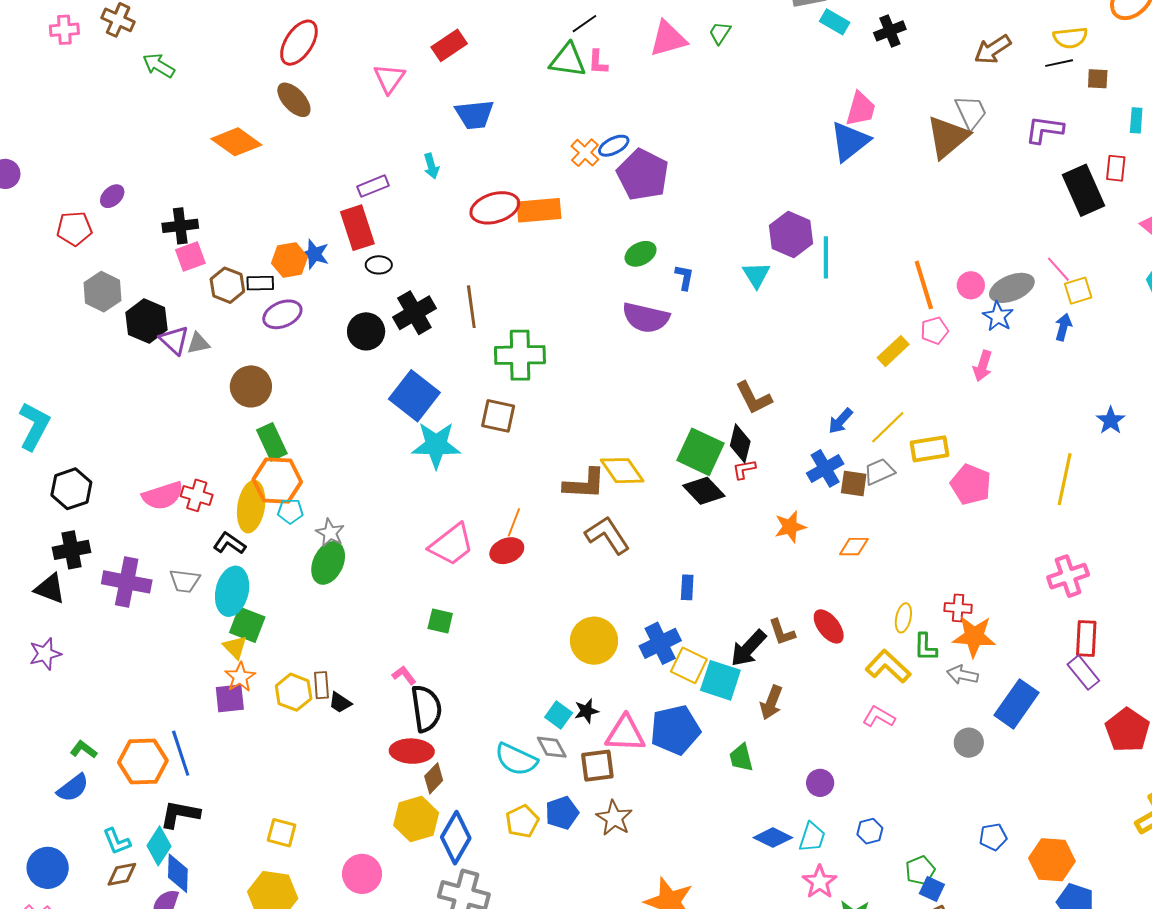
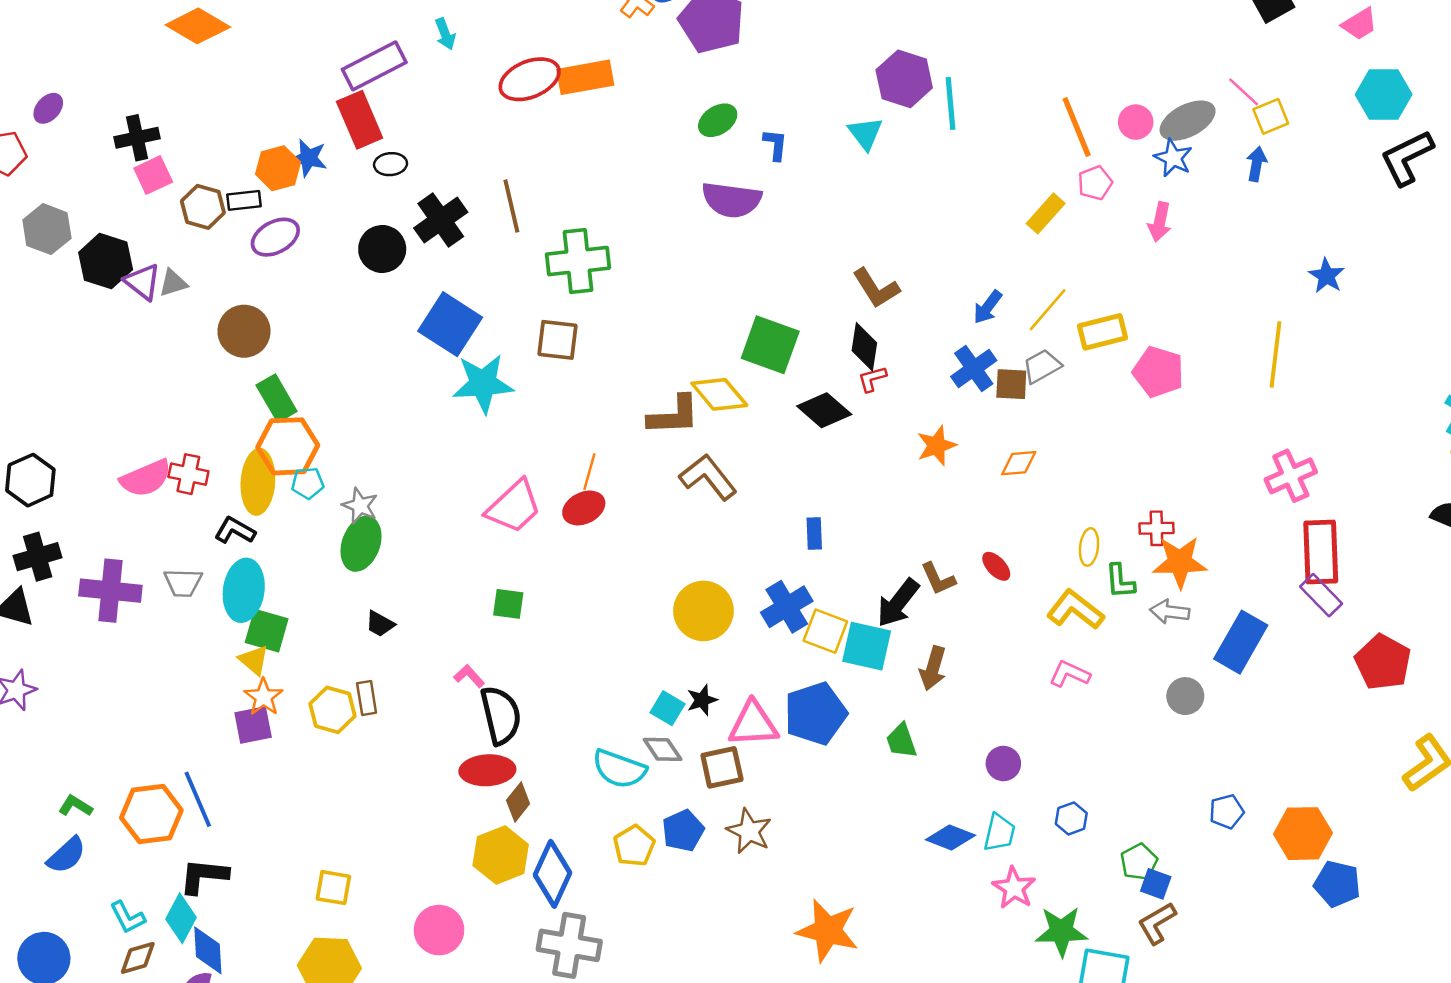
purple rectangle: (373, 186) -> (374, 66), size x1.6
green square: (700, 452) -> (770, 345), moved
red ellipse: (829, 626) -> (996, 566), size x0.7
red rectangle: (1086, 638) -> (1321, 552), size x1.4
black trapezoid: (340, 703) -> (380, 624), moved

